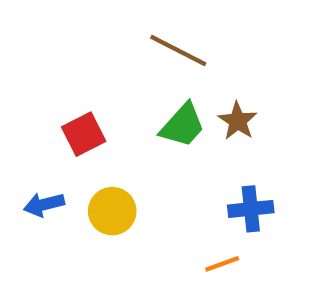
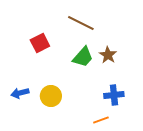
red square: (84, 134) -> (40, 43), moved

